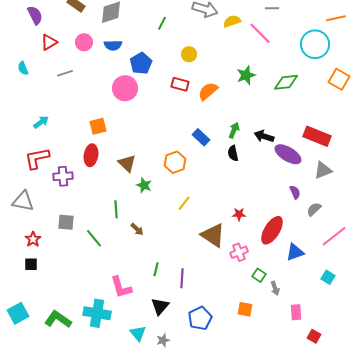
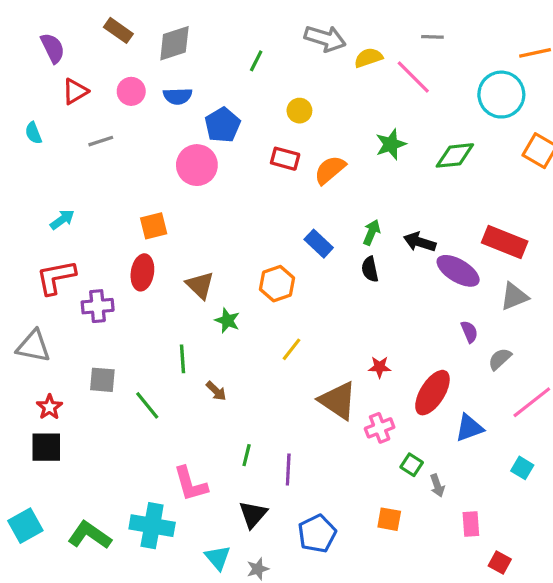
black square: (31, 264) -> (46, 447), size x1.5

